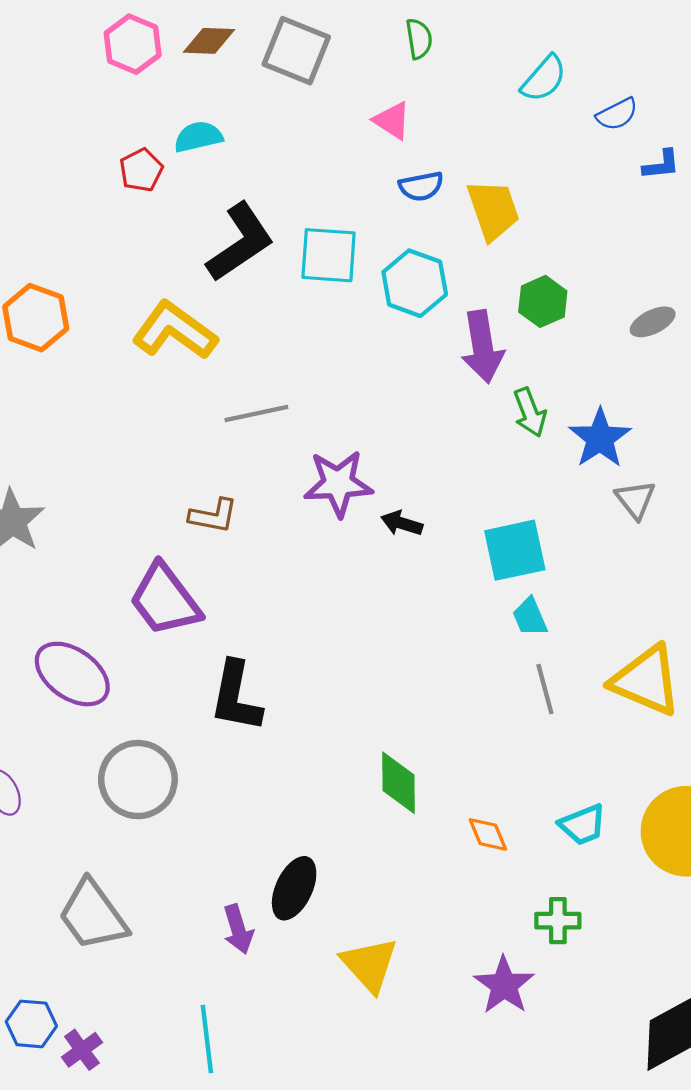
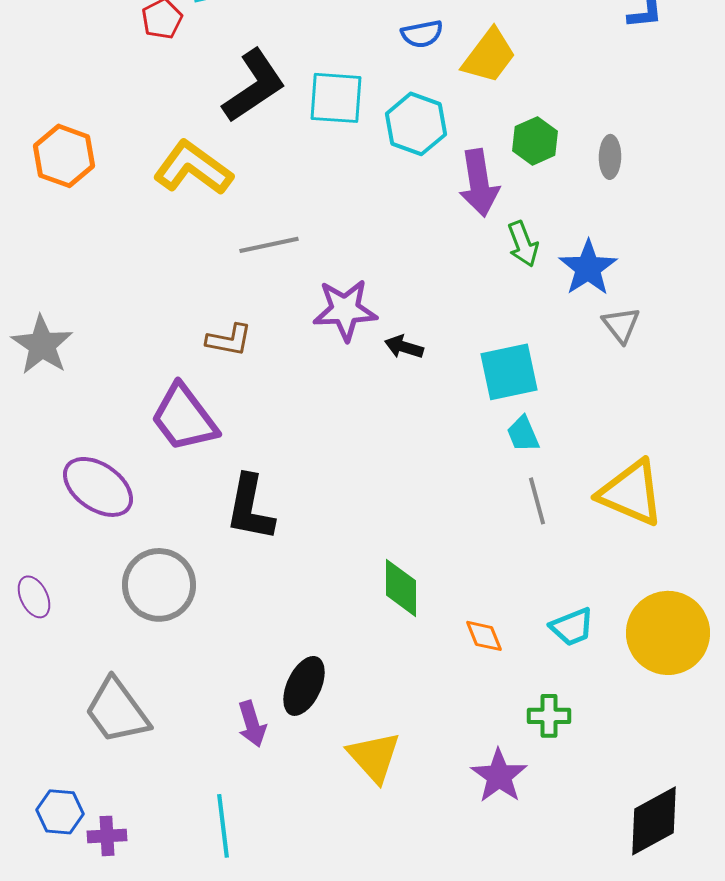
yellow trapezoid: (493, 210) -> (489, 56), turned 56
gray ellipse: (653, 322) -> (610, 157), moved, turned -63
purple cross: (82, 1050) -> (107, 836), turned 33

